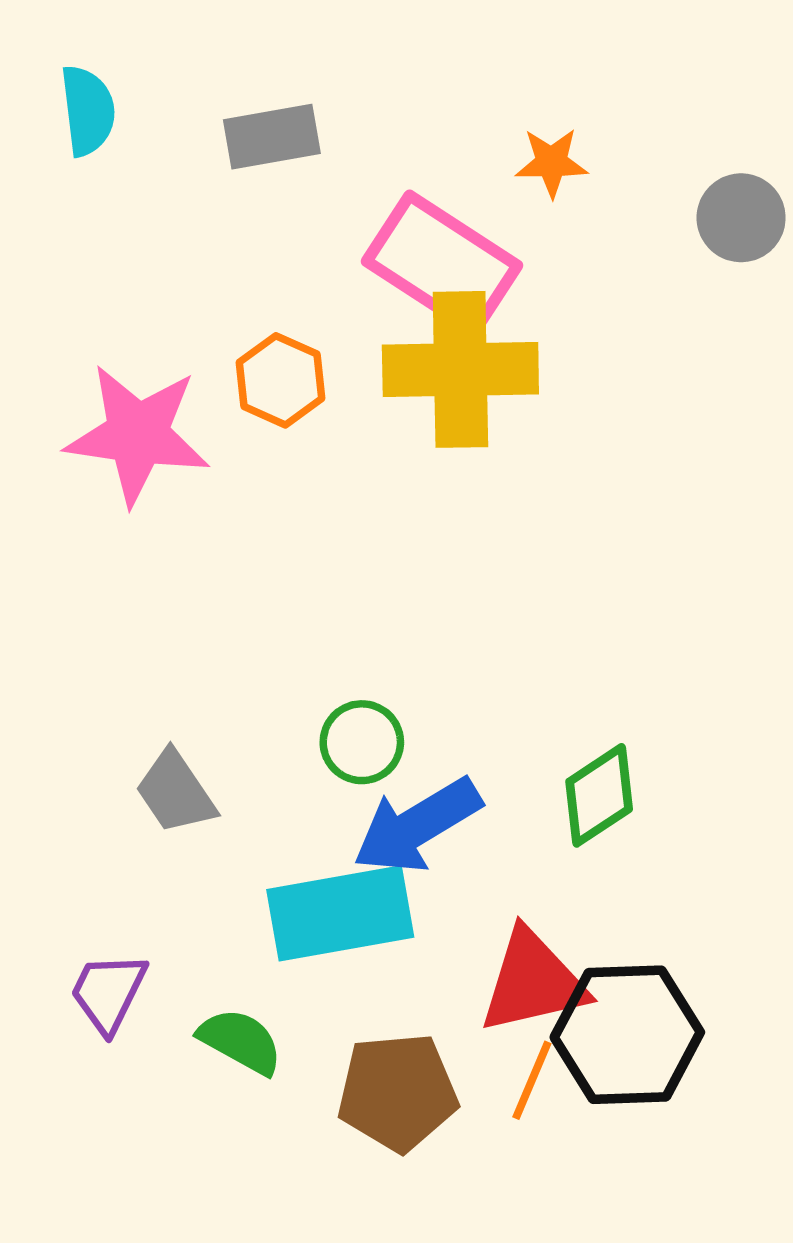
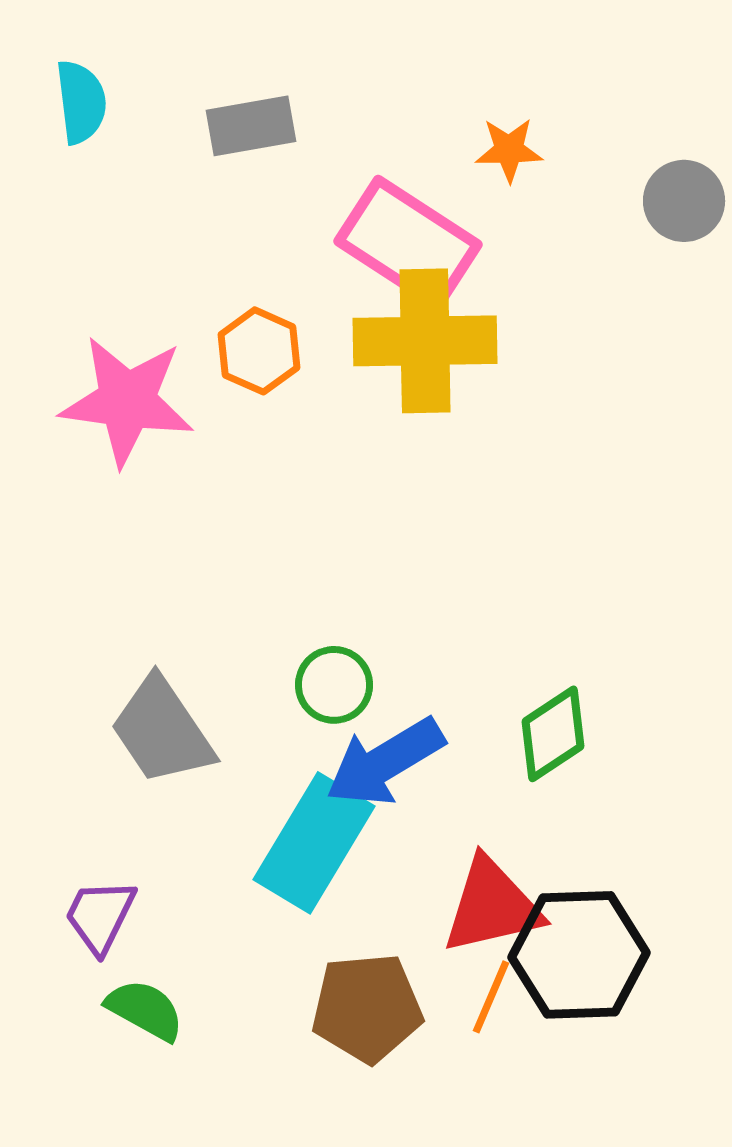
gray trapezoid: (175, 792) -> (162, 731), size x1.4
cyan rectangle: (340, 913) -> (314, 843), turned -49
green semicircle: (240, 1041) -> (145, 1010), moved

